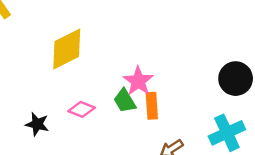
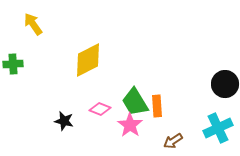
pink star: (138, 81) -> (130, 125), moved
green trapezoid: (125, 101) -> (135, 102), size x1.4

